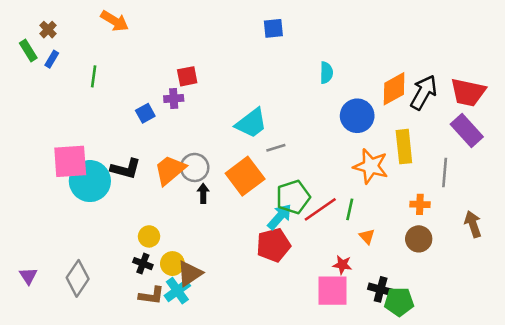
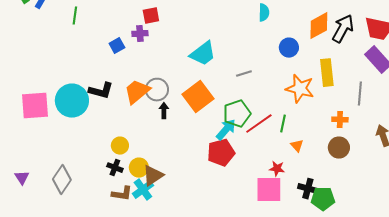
blue circle: (357, 116) -> (289, 48), size x0.7
gray line: (276, 148) -> (244, 74), moved
pink square: (70, 161) -> (35, 106), moved

